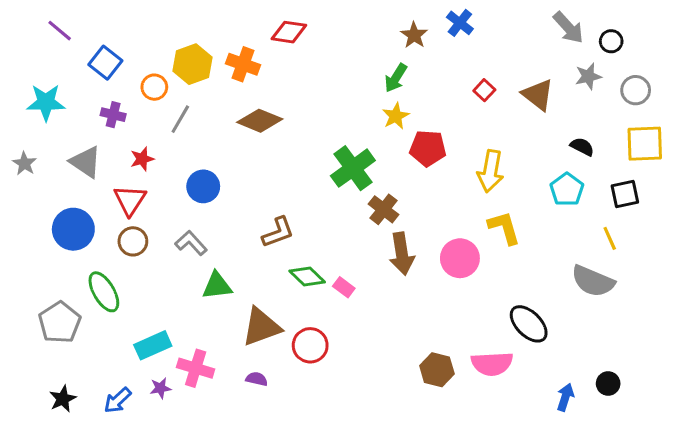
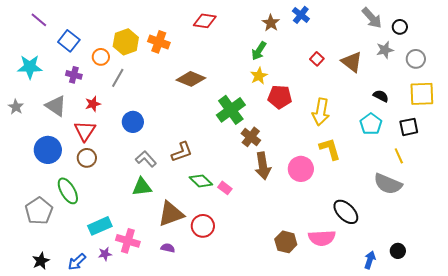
red diamond: (289, 32) -> (205, 21), moved
brown diamond: (260, 121) -> (191, 79), moved
gray L-shape: (191, 243) -> (146, 159), moved

